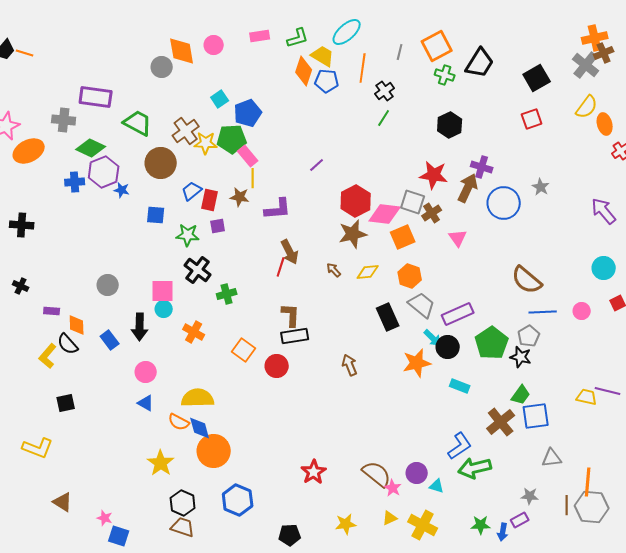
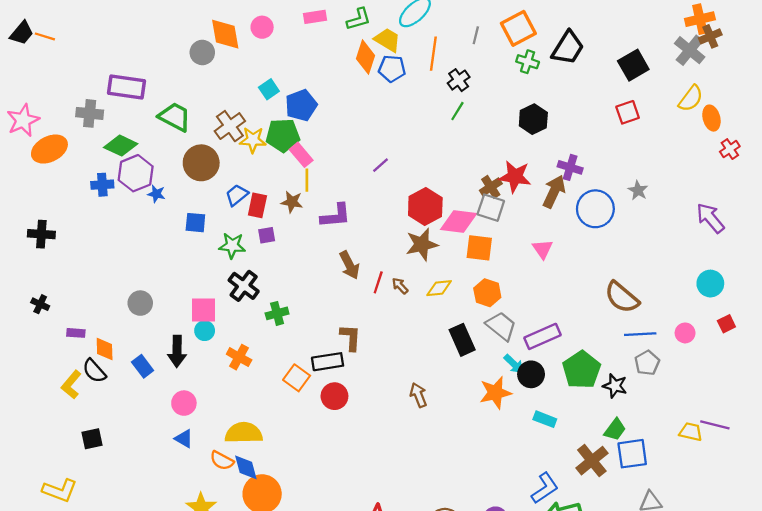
brown cross: (432, 213) -> (491, 187), moved
orange square: (403, 237) -> (479, 248), turned 30
red line: (281, 267) -> (378, 282), moved
black rectangle: (295, 336) -> (328, 362), moved
gray pentagon: (529, 336) -> (647, 363), moved

